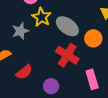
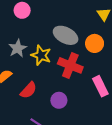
yellow star: (41, 17) -> (41, 55), moved

